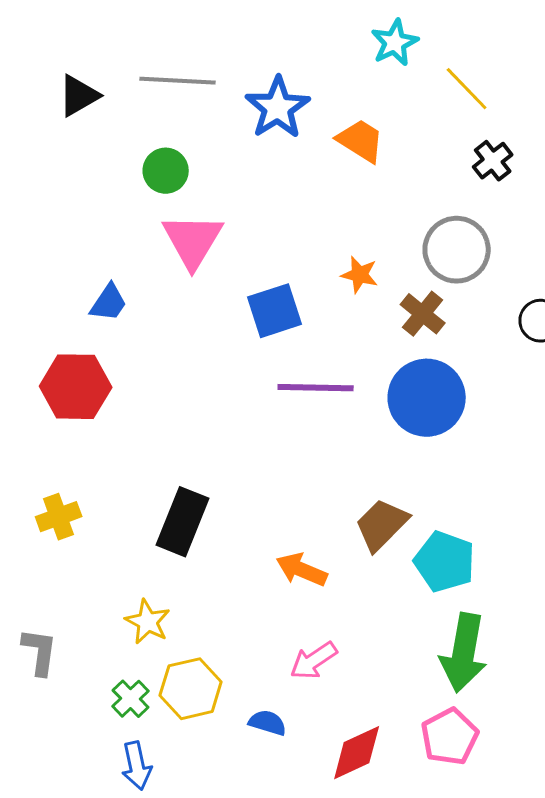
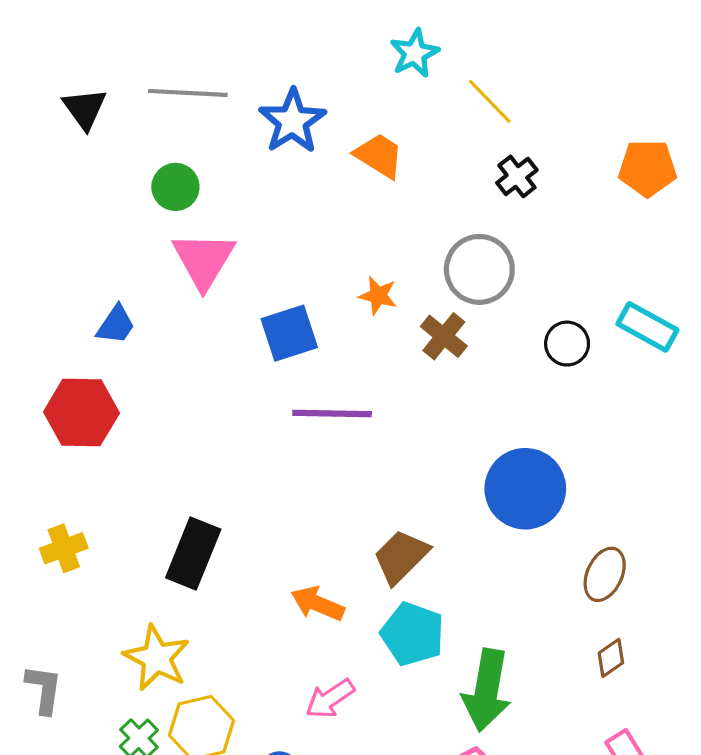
black triangle: (79, 96) -> (85, 109), turned -36
blue circle: (427, 398) -> (525, 489), moved
cyan pentagon: (445, 562) -> (413, 634), moved
yellow star: (148, 622) -> (157, 658), size x1.4

